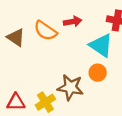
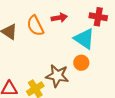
orange semicircle: (45, 31) -> (35, 26), turned 30

